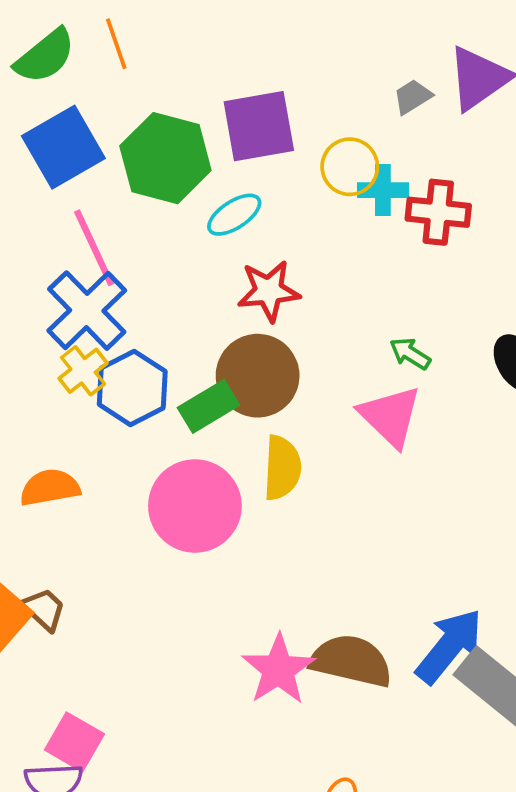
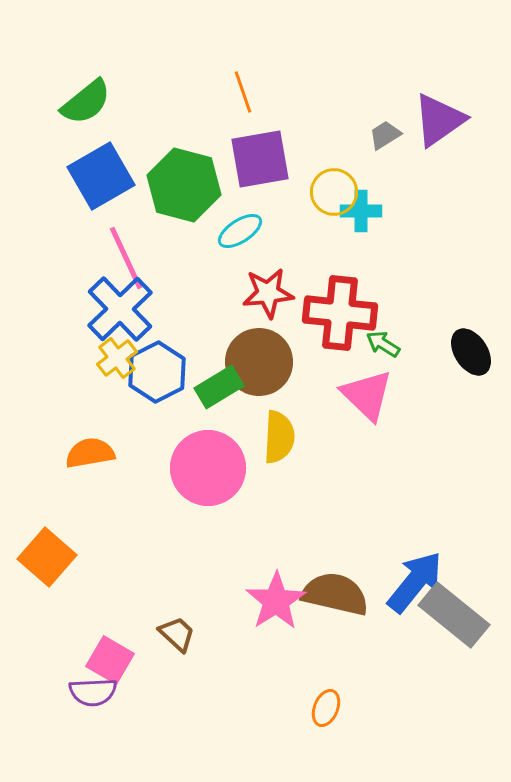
orange line: (116, 44) -> (243, 92), moved
red cross: (438, 212) -> (340, 313), moved, size x1.4
brown trapezoid: (44, 609) -> (177, 634), moved

